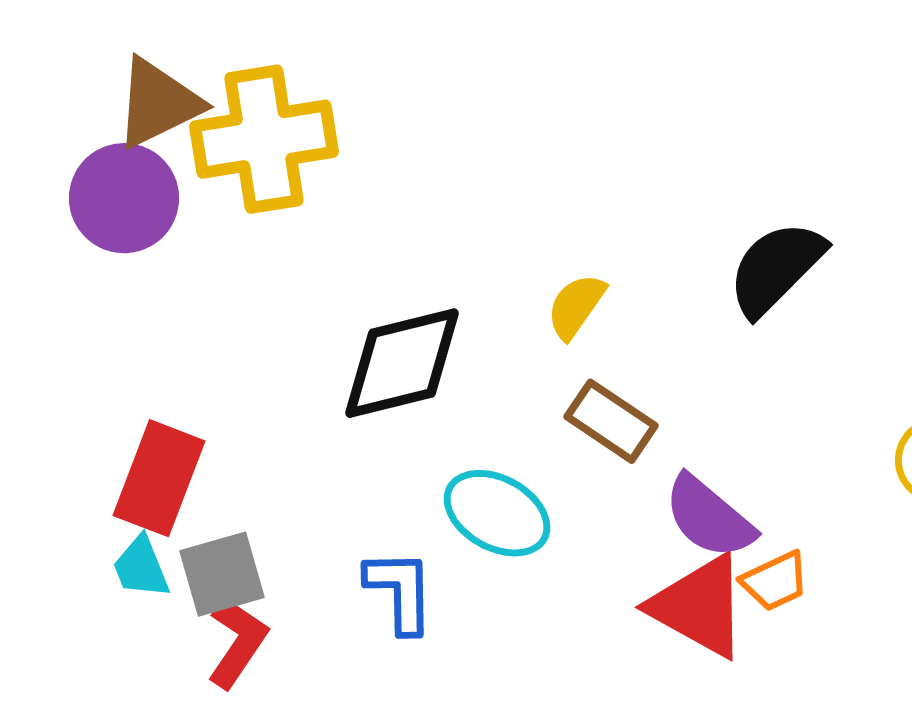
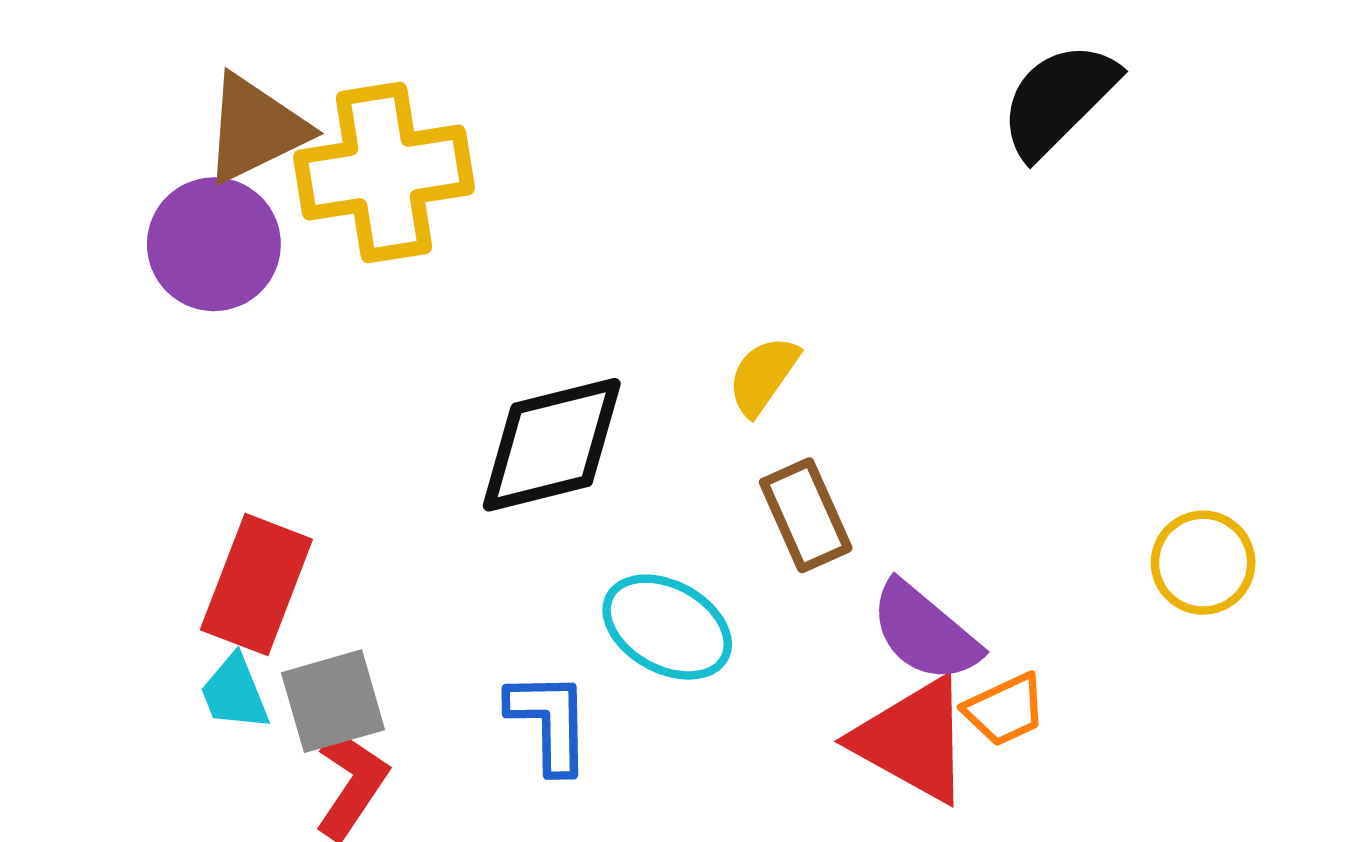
black semicircle: (776, 268) -> (1058, 100), moved
brown rectangle: (611, 421) -> (806, 515), turned 32

